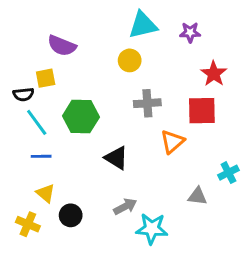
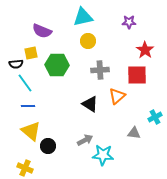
cyan triangle: (143, 25) -> (83, 17), moved
green hexagon: (81, 117) -> (57, 65), moved
black triangle: (116, 158) -> (90, 104), moved
yellow triangle: (46, 193) -> (31, 131), size x1.5
yellow cross: (28, 224) -> (25, 168), moved

